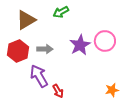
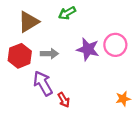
purple star: (80, 45) -> (88, 49), turned -30

